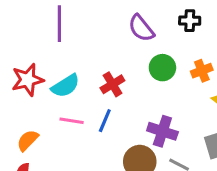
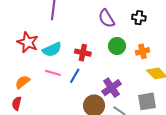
red star: (28, 80) -> (28, 42), turned 30
red cross: (112, 84) -> (83, 53), turned 35
purple cross: (162, 131) -> (112, 88), turned 30

